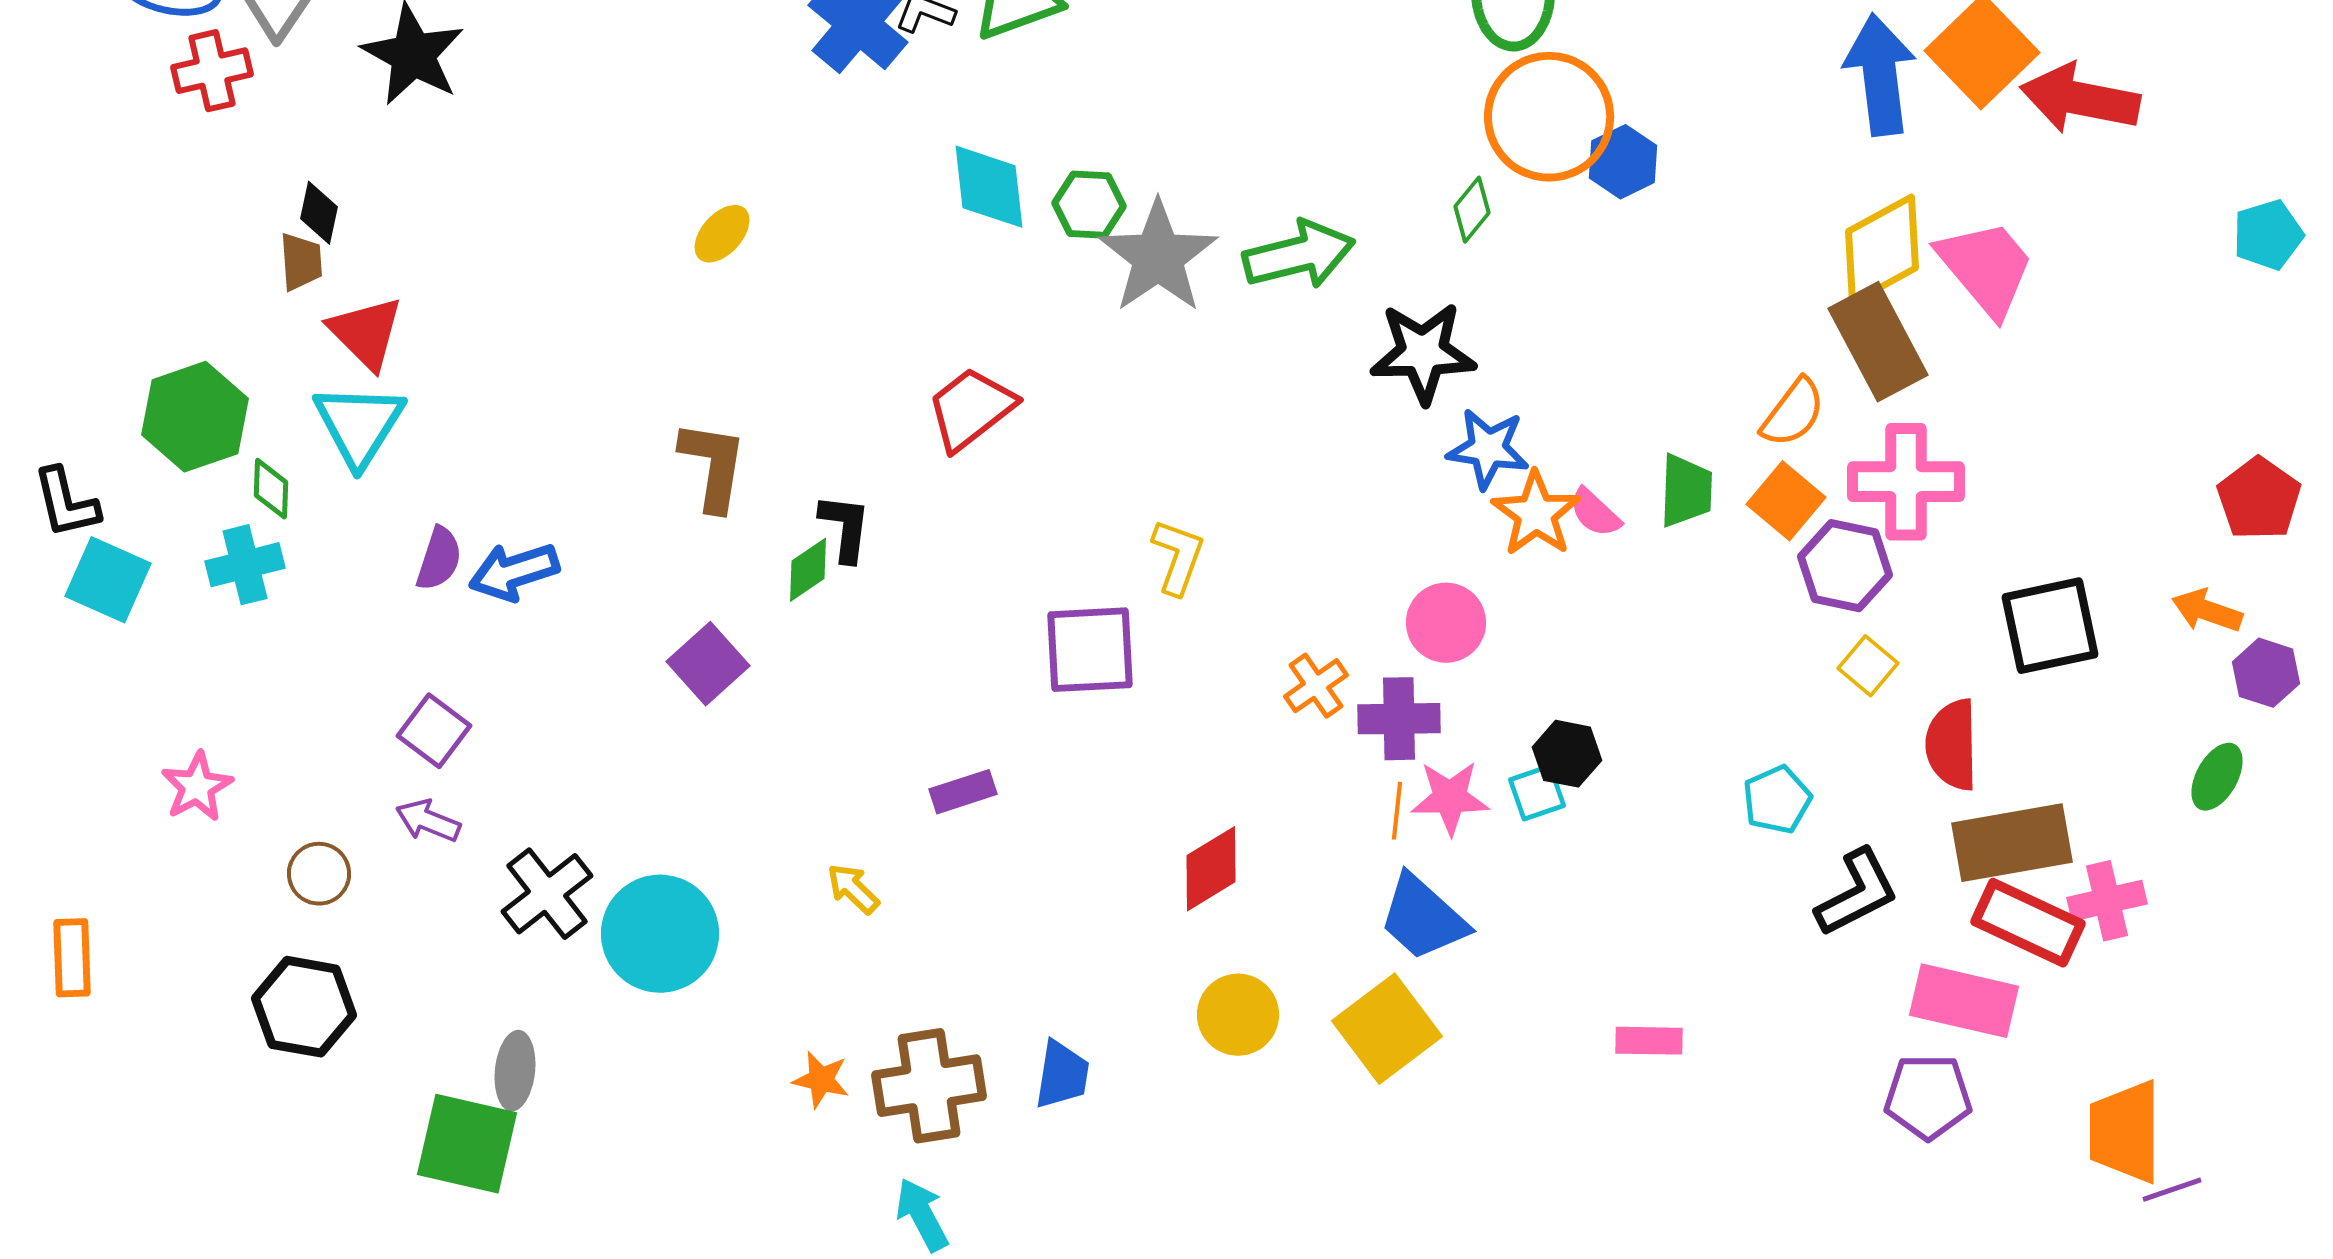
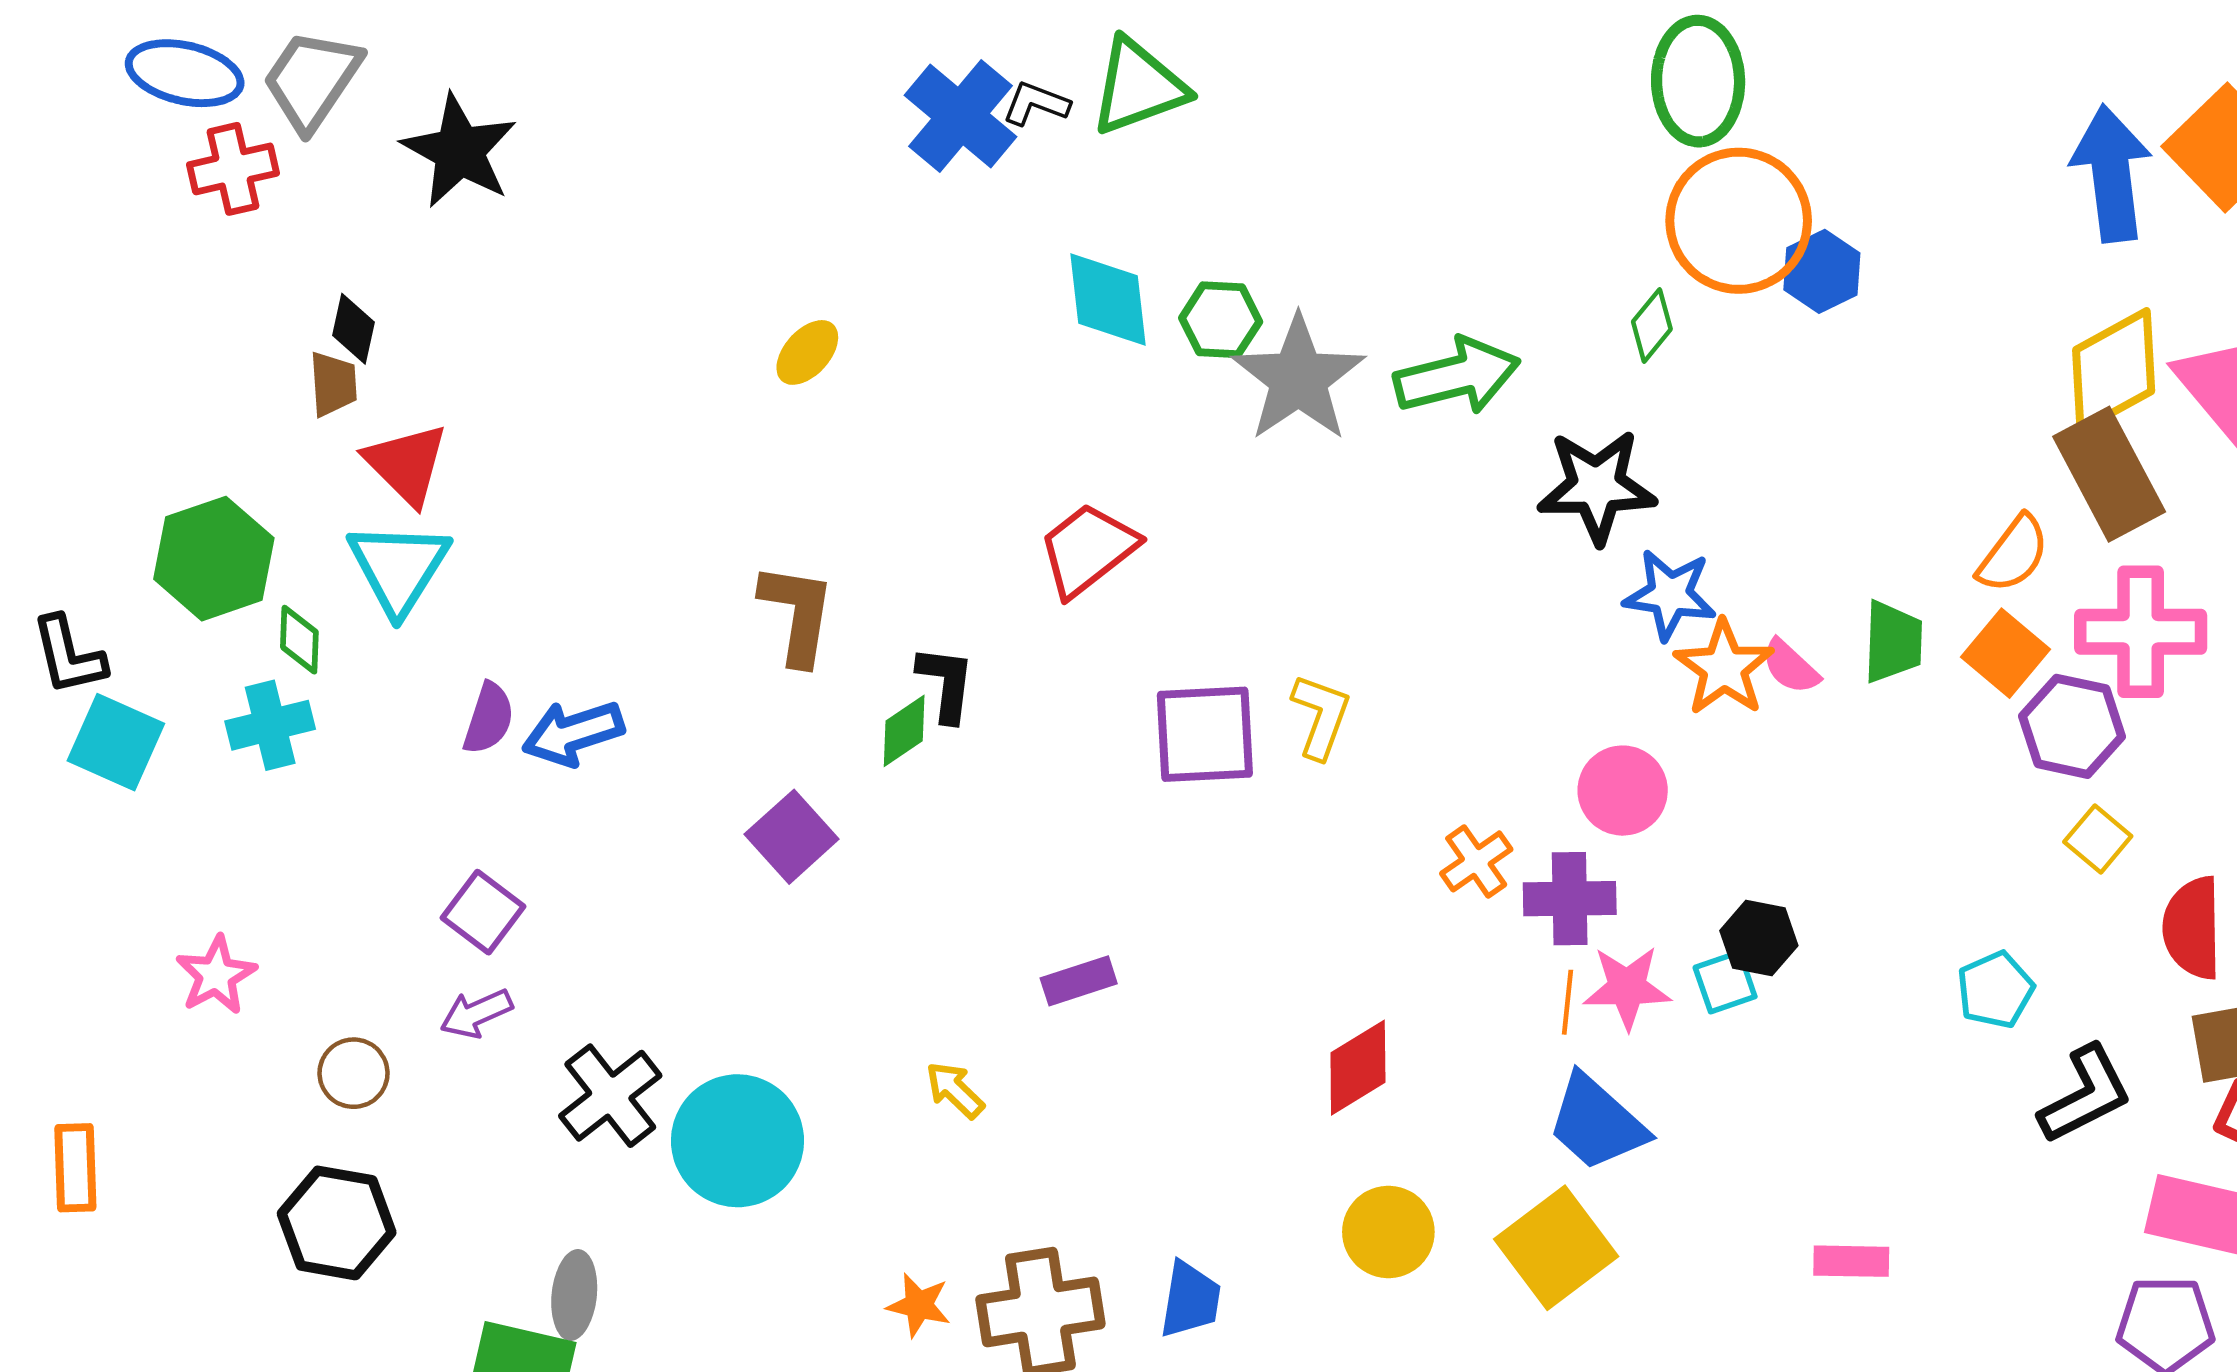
purple square: (1090, 650) -> (1205, 734), moved
purple arrow: (428, 821) -> (476, 1013), turned -46

